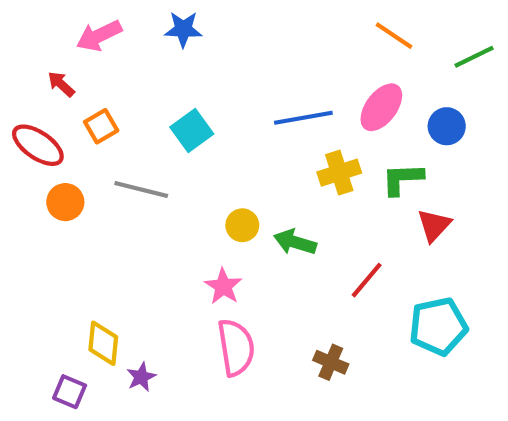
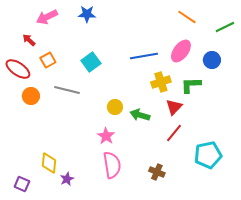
red triangle: (434, 225) -> (174, 107), moved
purple square: (70, 392) -> (22, 184), moved

